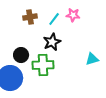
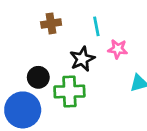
pink star: (73, 15) -> (118, 49), moved
cyan line: (54, 19) -> (96, 26), moved, turned -48

